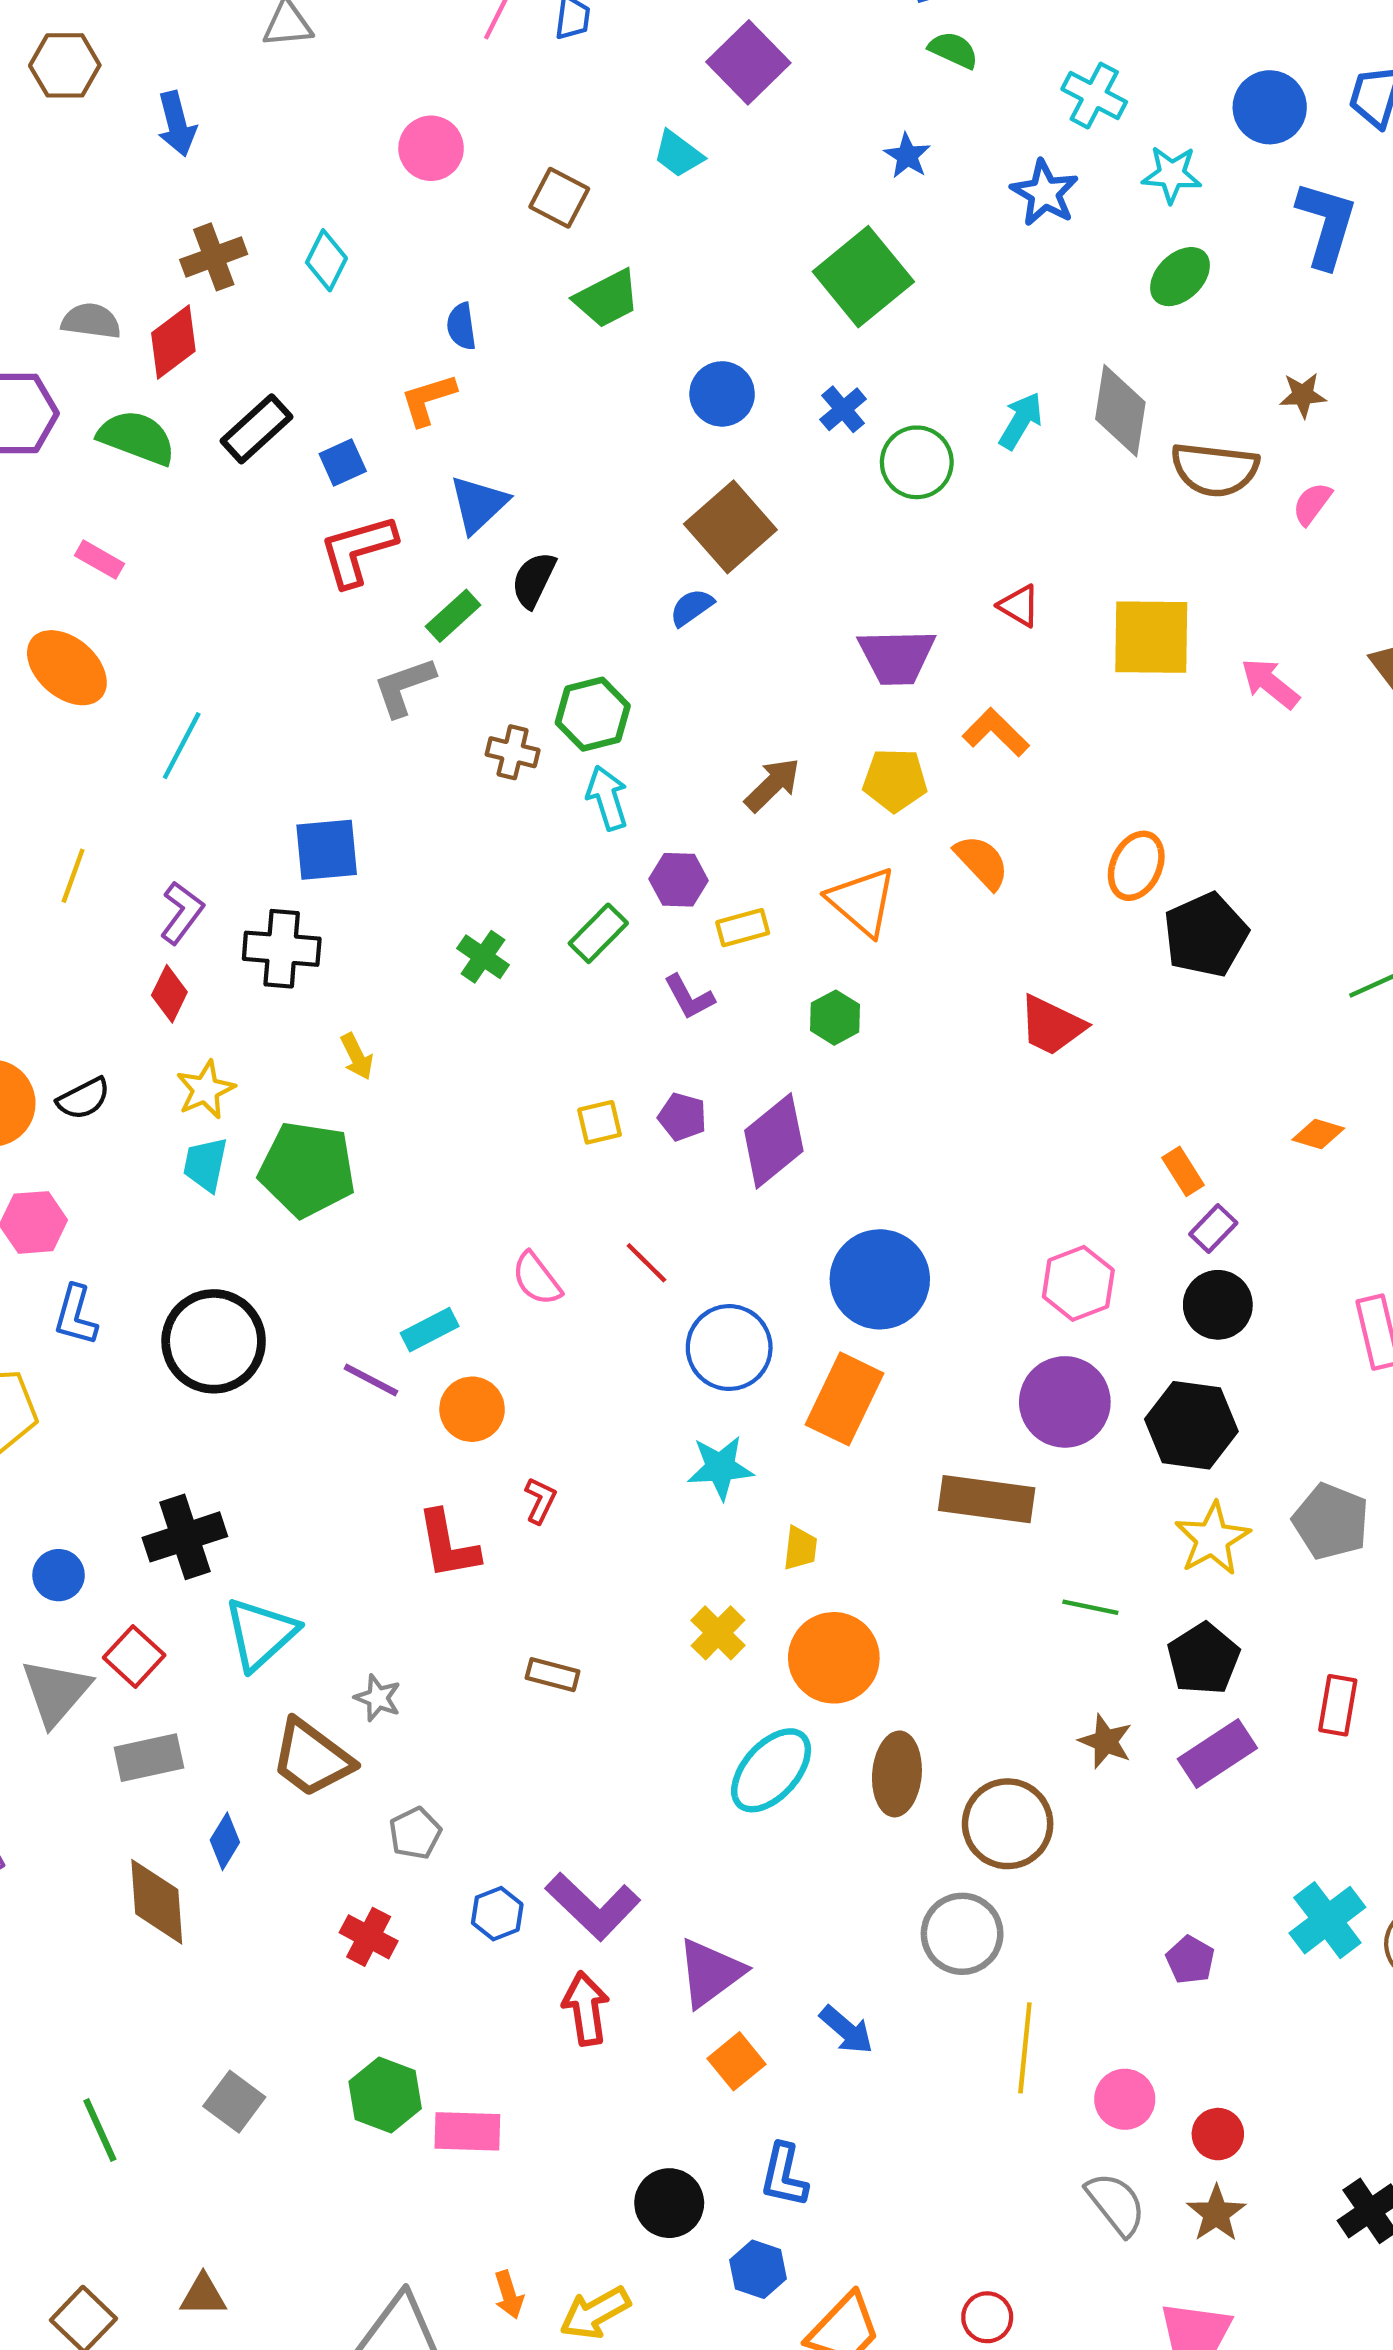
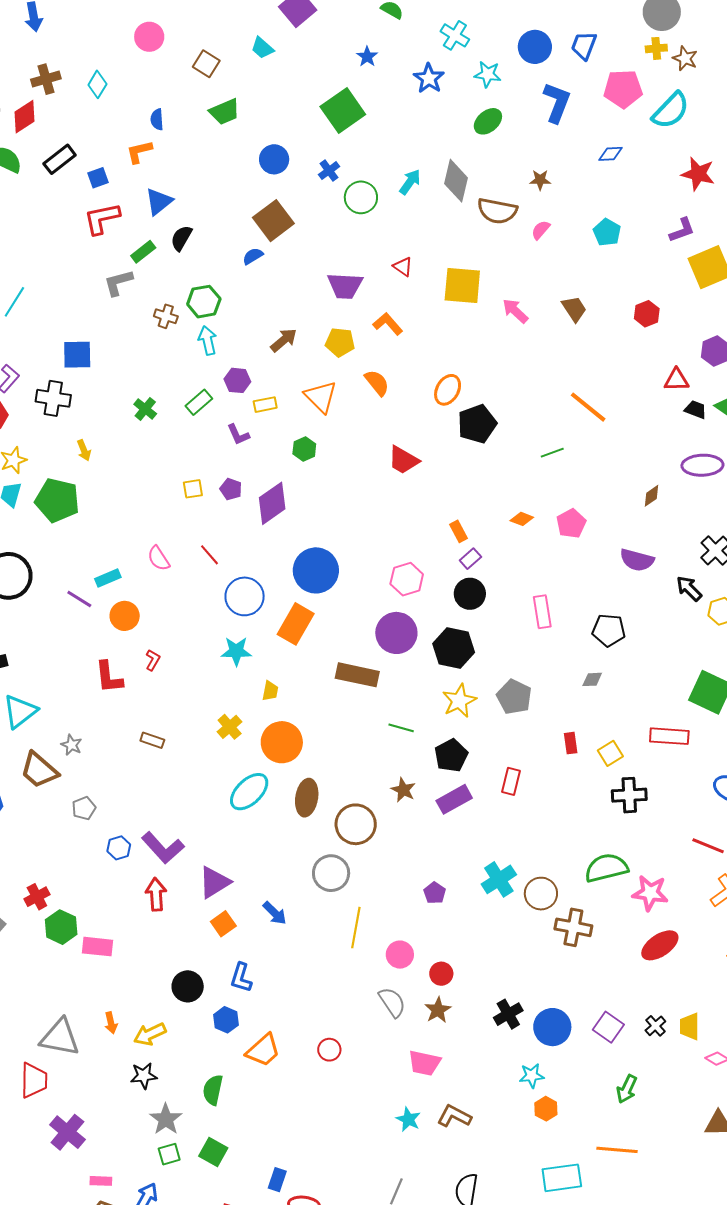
red cross: (369, 1937) -> (37, 897), moved, turned 30

